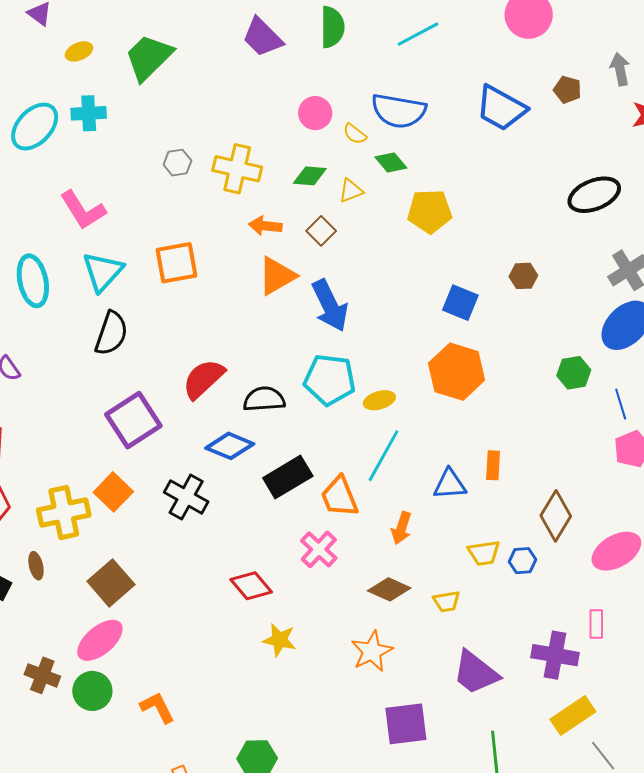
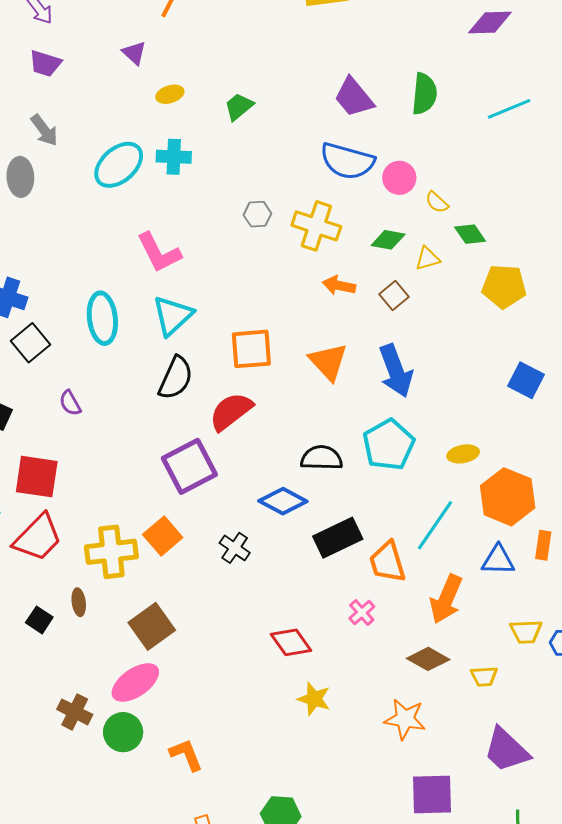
green trapezoid: (149, 57) -> (239, 107), size x0.6
blue semicircle: (399, 111) -> (347, 161), moved
orange square: (176, 263) -> (251, 349), moved
orange triangle: (277, 276) -> (328, 362), moved, turned -48
orange hexagon: (457, 372) -> (508, 497), moved
red semicircle: (203, 379) -> (231, 411), moved
cyan pentagon: (330, 380) -> (389, 445), turned 30
yellow ellipse: (379, 400) -> (463, 454), moved
black cross: (186, 497) -> (235, 548), size x0.7
orange arrow: (401, 528) -> (446, 599), size x1.5
pink cross: (319, 549) -> (362, 613), size x0.7
orange star: (372, 651) -> (405, 719), turned 30

